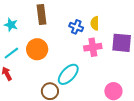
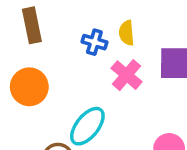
pink cross: (93, 47) -> (127, 75), turned -36

